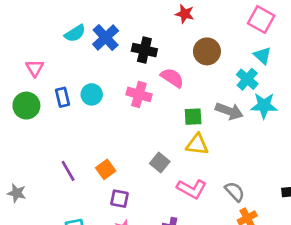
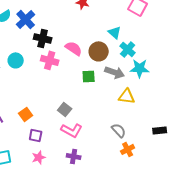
black cross: (144, 50) -> (43, 38), moved
brown circle: (207, 51) -> (99, 51), moved
cyan triangle: (263, 56) -> (115, 32), moved
yellow triangle: (197, 144) -> (127, 96), moved
pink L-shape: (192, 189) -> (72, 130), moved

